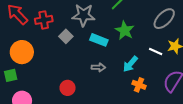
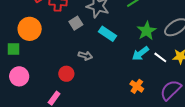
green star: (125, 30) -> (147, 31), moved
cyan arrow: (130, 64) -> (140, 53), moved
gray arrow: (98, 67) -> (85, 56), moved

